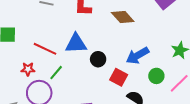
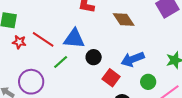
red star: (28, 69) -> (19, 42), moved
green line: (56, 73) -> (61, 62), moved

